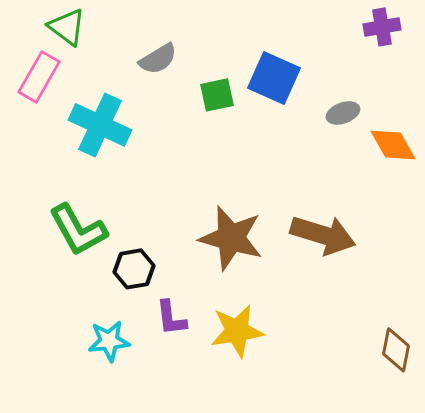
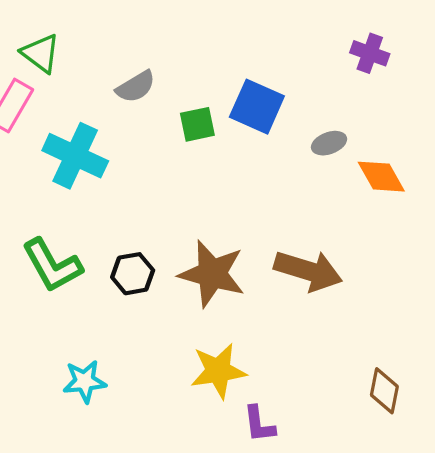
purple cross: (382, 27) -> (370, 53), turned 30
black hexagon: (134, 269) -> (133, 274), moved
purple L-shape: (171, 318) -> (259, 424), moved

